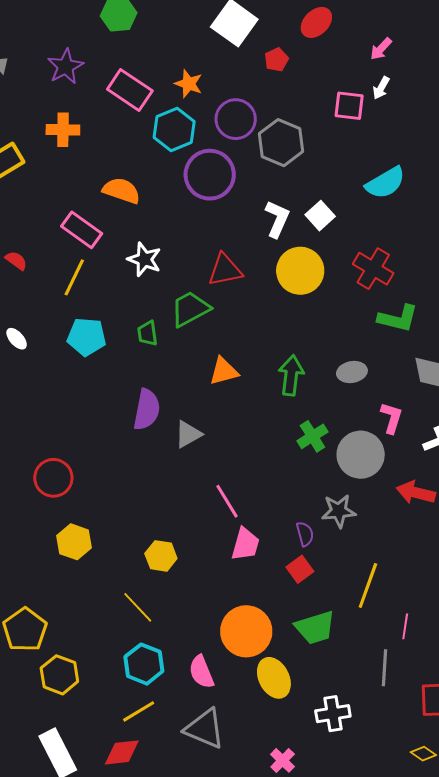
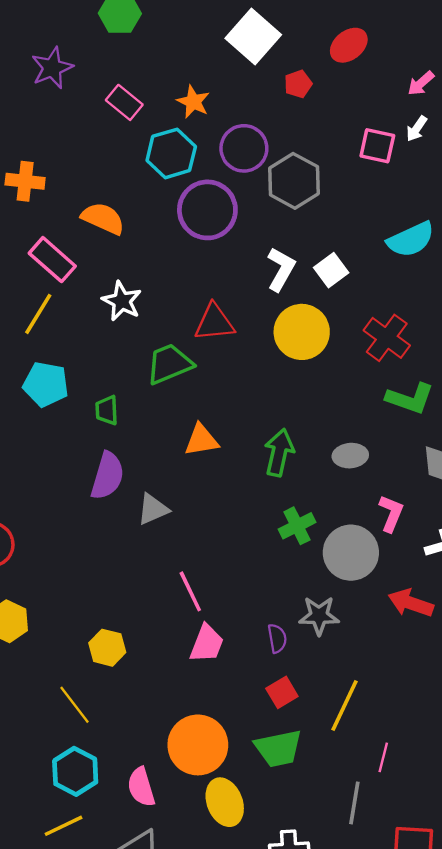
pink rectangle: (130, 90) -> (124, 102), size x0.7
orange cross: (63, 130) -> (25, 181), moved
green trapezoid: (147, 333) -> (107, 410), moved
red square: (300, 569) -> (282, 692), moved

